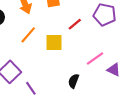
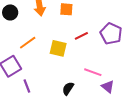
orange line: (28, 35) -> (28, 43), moved
pink line: (95, 58) -> (93, 72), turned 42

